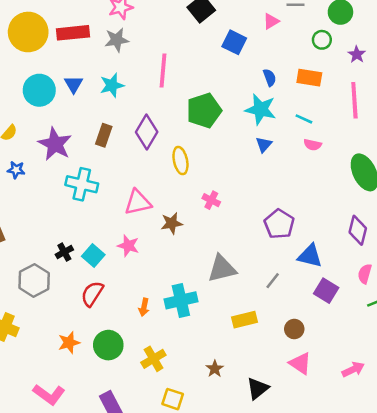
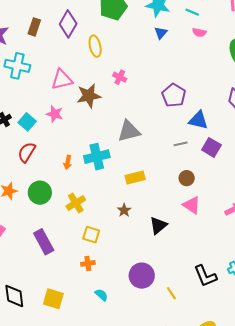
brown star: (172, 223) -> (89, 96), size x1.4
gray line: (273, 281) -> (181, 144), moved, turned 40
yellow rectangle: (244, 320) -> (135, 178), moved

